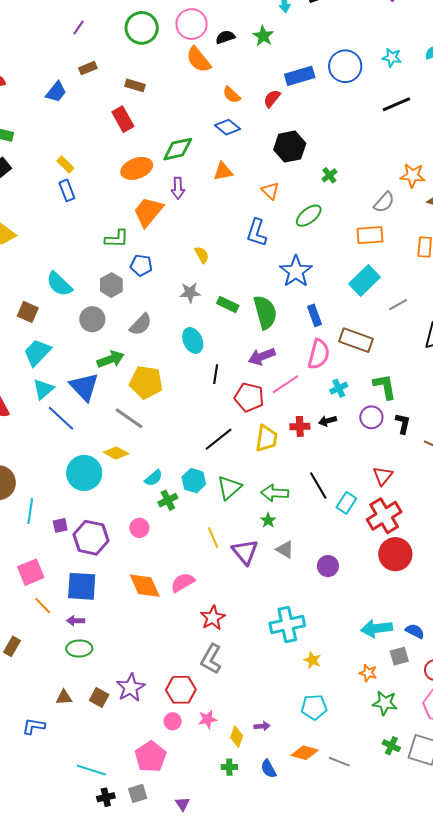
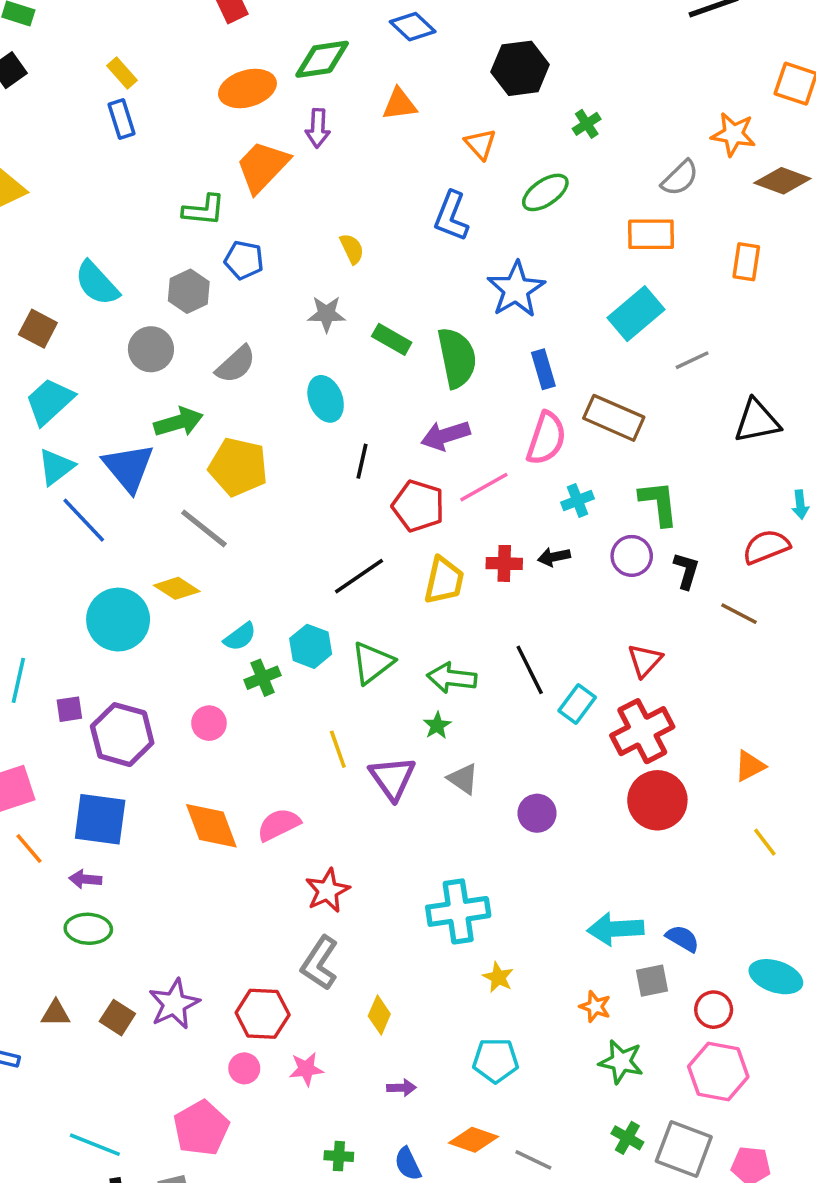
yellow diamond: (237, 737) -> (379, 1015), moved

